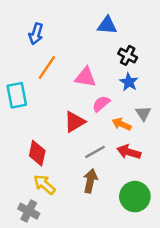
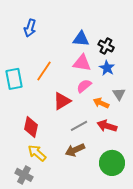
blue triangle: (107, 25) -> (81, 39), moved
orange line: (47, 68) -> (44, 71), moved
pink triangle: (85, 77) -> (82, 63), moved
brown arrow: (90, 181) -> (75, 150), turned -126

